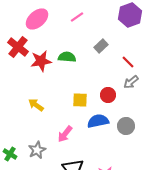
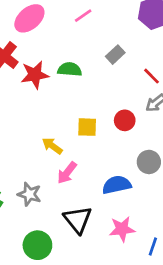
yellow arrow: (36, 105) -> (52, 146), moved
blue semicircle: (98, 121) -> (117, 185), moved
gray star: (37, 150) -> (29, 194), turned -30

